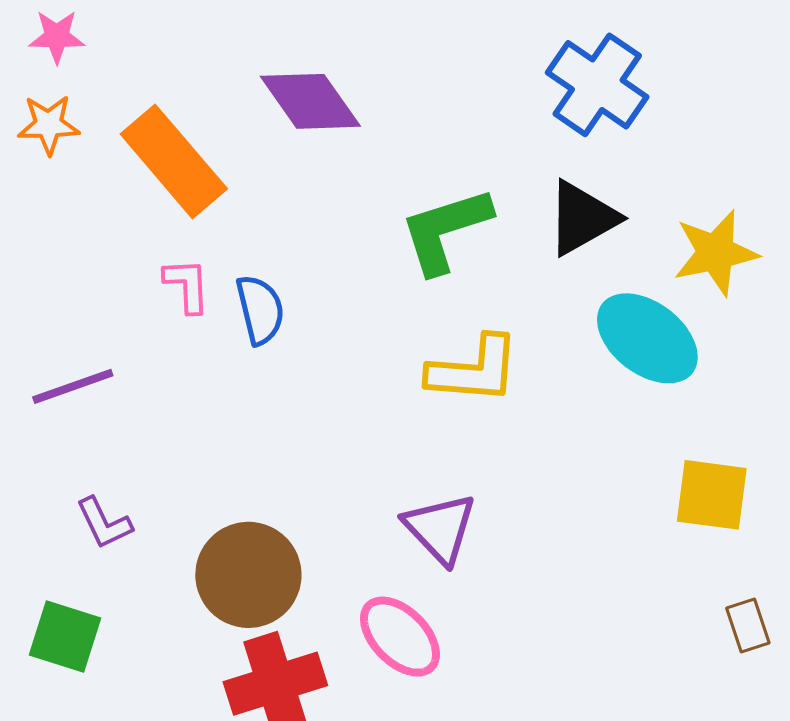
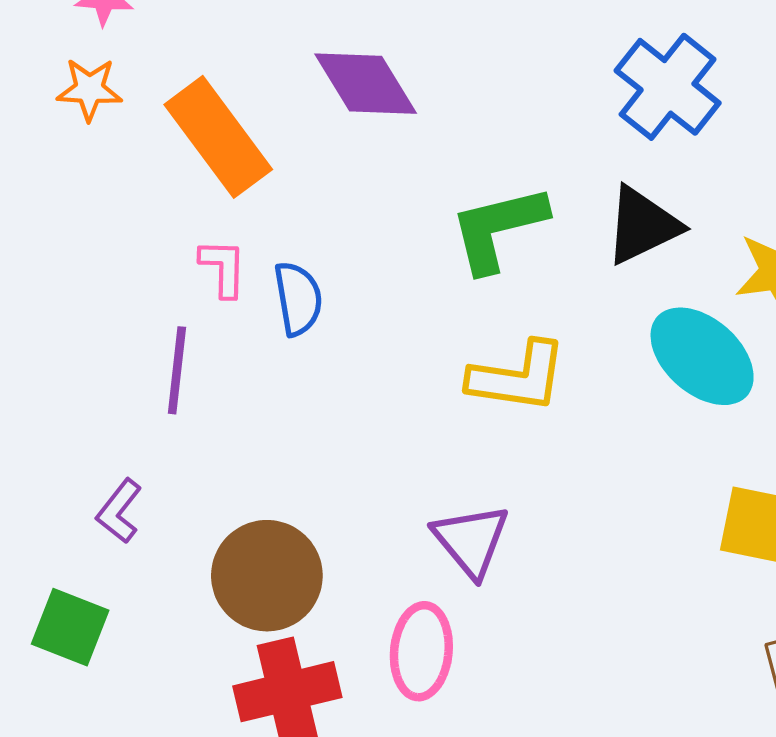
purple line: (73, 386) -> (177, 370), moved, turned -68
purple L-shape: (104, 523) -> (119, 511), turned 60
pink ellipse: (400, 637) -> (421, 651), turned 46

